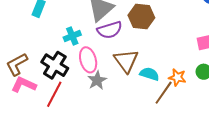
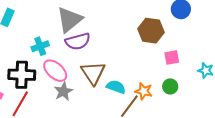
brown hexagon: (141, 16) -> (151, 31), moved
pink ellipse: (88, 60) -> (55, 71), turned -35
black cross: (55, 65) -> (22, 75), turned -32

